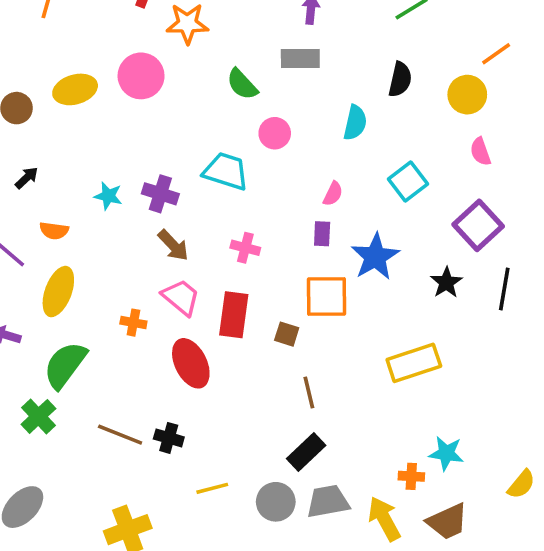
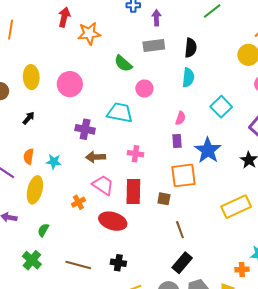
pink circle: (141, 76) -> (70, 84), moved
black semicircle: (400, 79) -> (191, 48), moved
yellow ellipse: (75, 89) -> (31, 77), turned -70
black arrow: (27, 178) -> (29, 118), moved
cyan star: (108, 196) -> (54, 162), moved
orange semicircle: (54, 231) -> (29, 156), turned 98
brown arrow: (173, 245) -> (96, 157), turned 138
orange cross: (133, 323) -> (78, 202), turned -32
red ellipse: (191, 363) -> (113, 221), turned -40
green semicircle: (65, 365) -> (43, 230), size x0.5
black cross: (169, 438) -> (118, 263), moved

